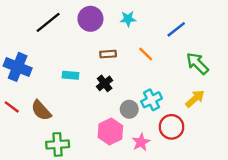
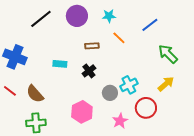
orange line: (146, 54) -> (119, 38), moved
pink hexagon: (110, 132) -> (82, 112), moved
green cross: (58, 144) -> (36, 123), moved

